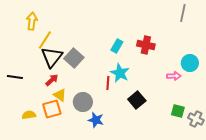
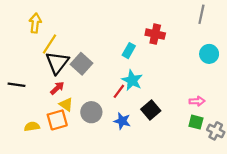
red cross: (146, 45) -> (155, 34), moved
cyan circle: (190, 63) -> (209, 54), moved
pink arrow: (174, 76) -> (197, 101), moved
red line: (108, 83) -> (119, 91), turned 32
blue star: (96, 120) -> (122, 121), moved

